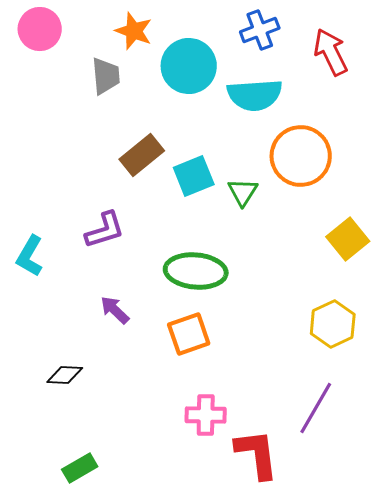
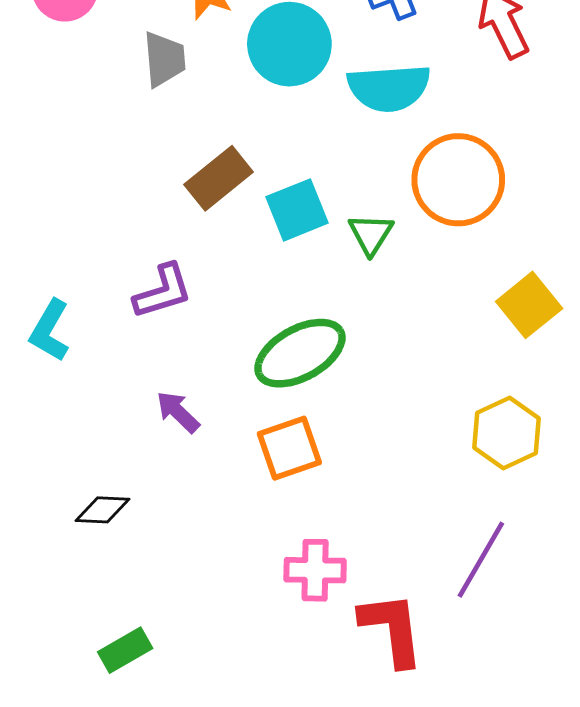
green ellipse: (196, 271) -> (300, 353), turned -34

